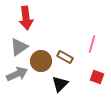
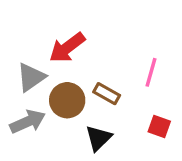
red arrow: (26, 18) -> (67, 48), moved, turned 60

